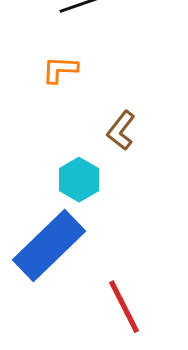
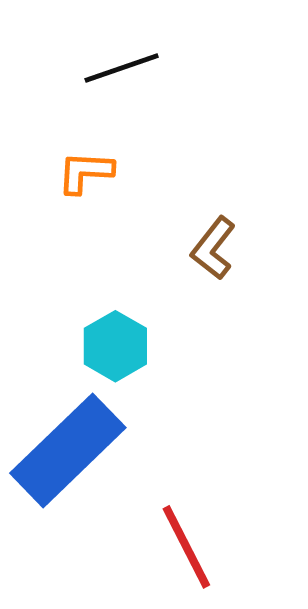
brown L-shape: (121, 131) -> (213, 248), moved

